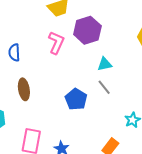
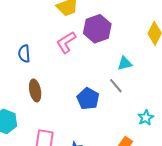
pink L-shape: (56, 43) -> (66, 42), turned -145
cyan triangle: (105, 64) -> (125, 63), moved

